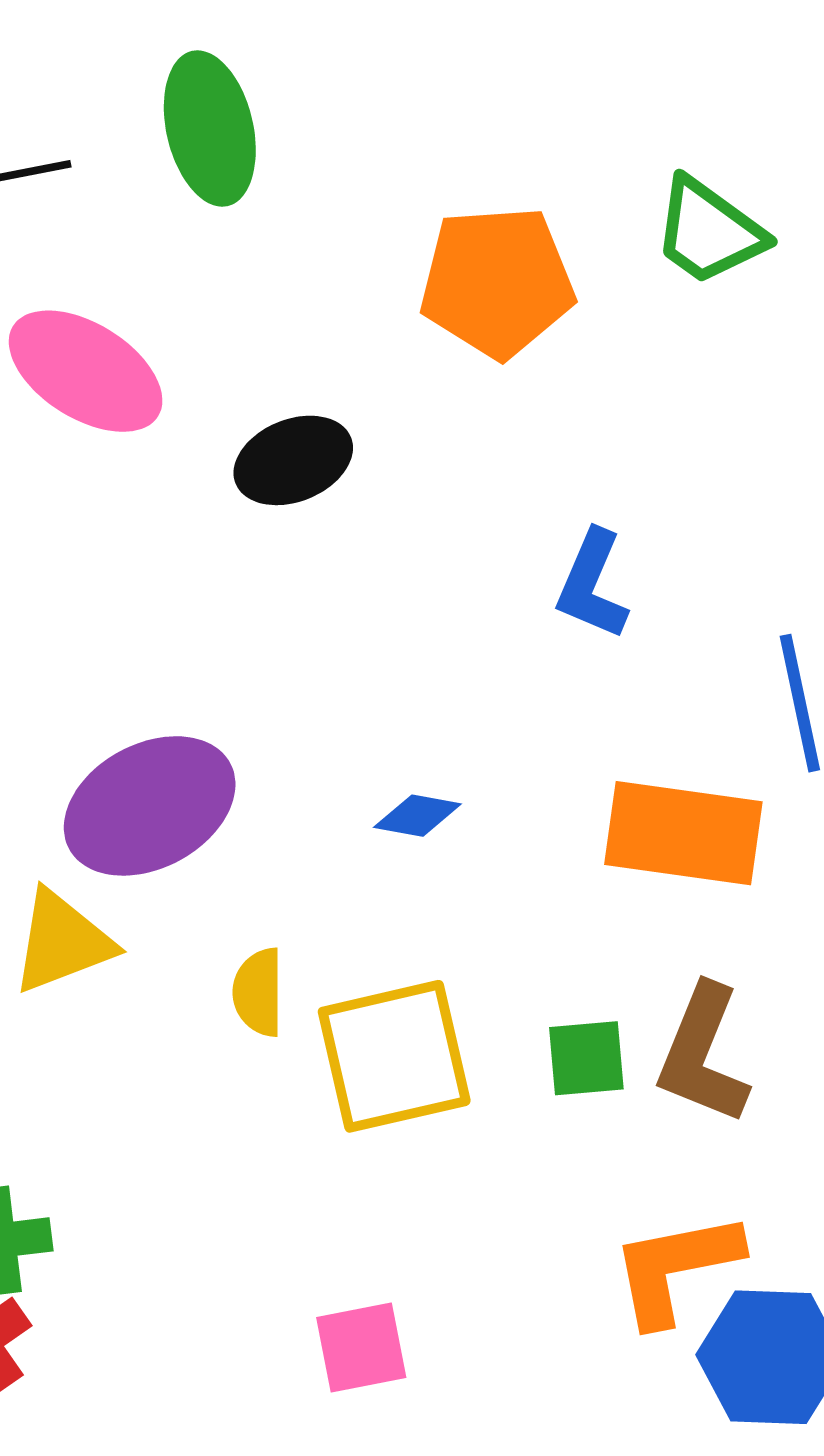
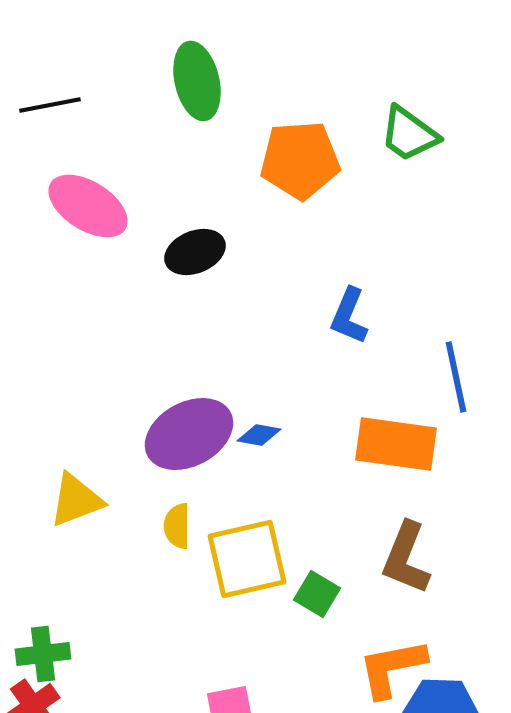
green ellipse: (210, 129) -> (197, 81), moved
purple ellipse: (150, 806) -> (189, 434), moved
green square: (586, 1058) -> (317, 594), moved, turned 36

